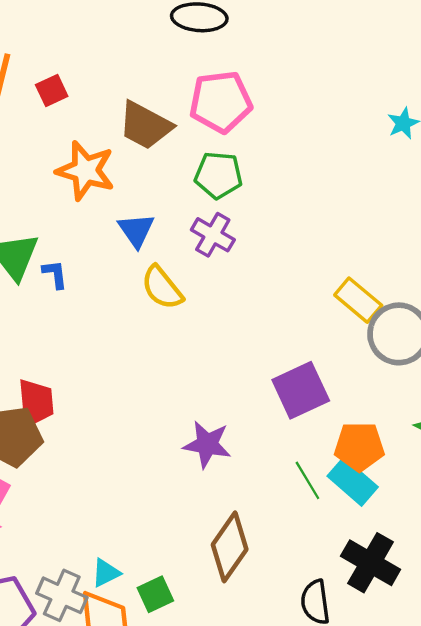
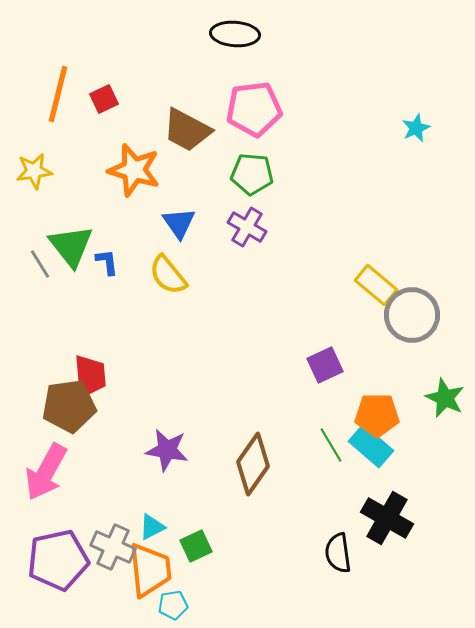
yellow semicircle: (162, 288) -> (168, 275), moved
purple square: (301, 390) -> (325, 365), size x0.7
purple star: (207, 444) -> (167, 450), moved
brown diamond: (230, 547) -> (253, 464), moved

